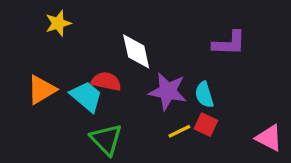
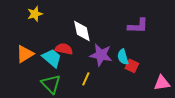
red square: (206, 125) -> (132, 66), moved
yellow line: (179, 131) -> (86, 79), moved, turned -40
pink triangle: (269, 138) -> (162, 83), turned -36
green triangle: (106, 140) -> (51, 84), moved

